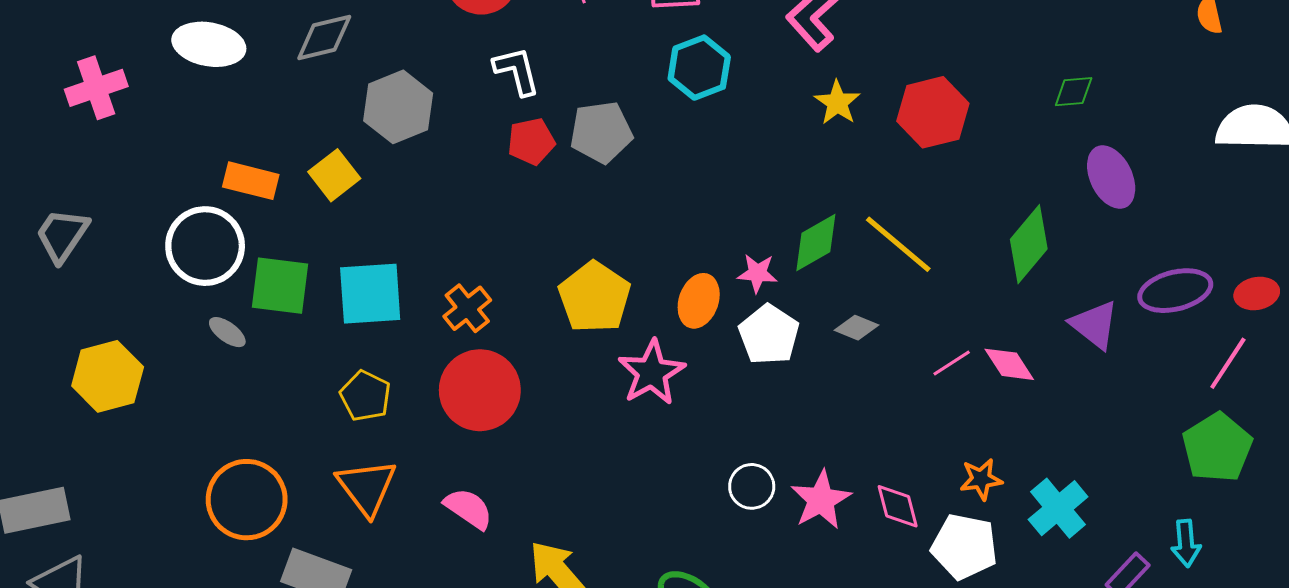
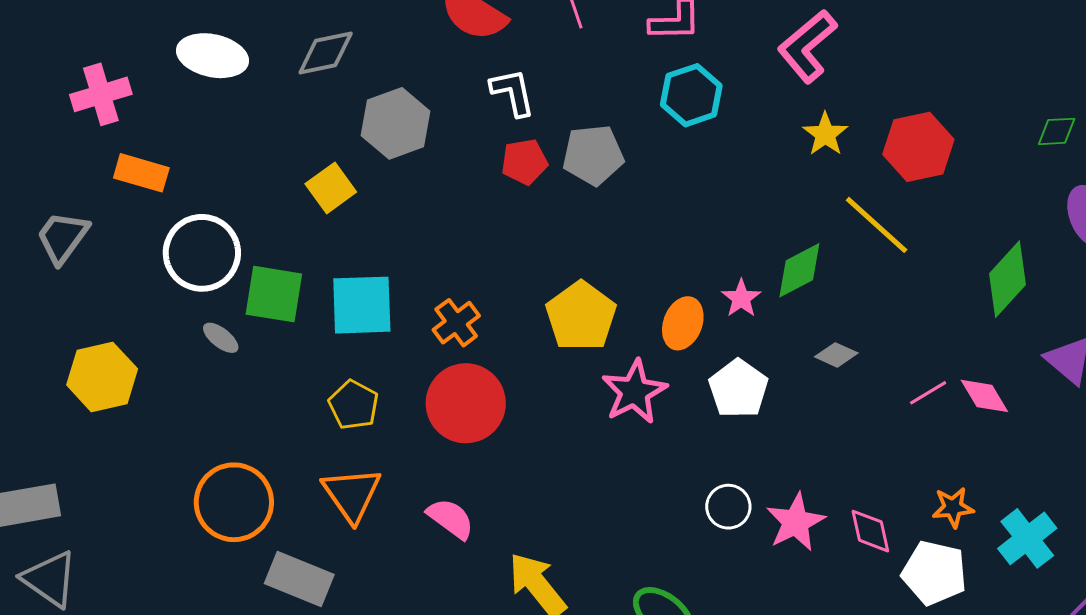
orange rectangle: (251, 181) -> (141, 173), moved
yellow line: (898, 244) -> (877, 225), moved
pink star: (757, 273) -> (741, 298), turned 30
white pentagon: (769, 335) -> (738, 389), moved

